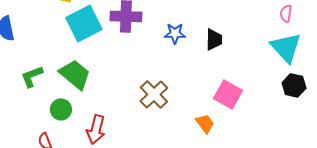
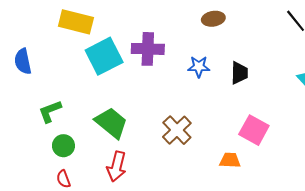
green trapezoid: (75, 74) -> (111, 123), moved
green circle: (61, 109) -> (63, 146), moved
orange trapezoid: (205, 123) -> (230, 160), turned -50

